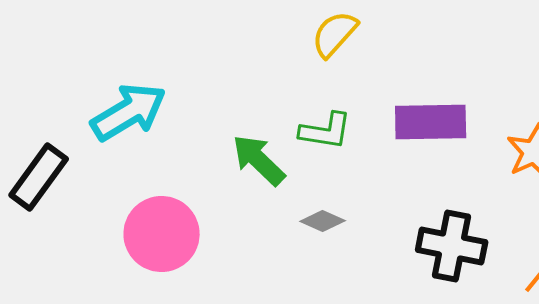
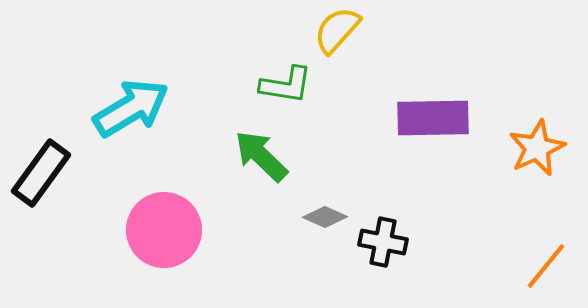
green L-shape: (326, 131) -> (286, 85), moved
black cross: (452, 246) -> (383, 242), moved, size x0.7

